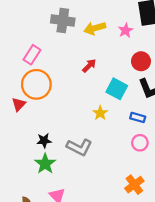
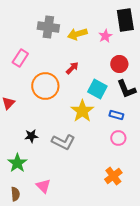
orange circle: (36, 84) -> (45, 86), moved
yellow star: (100, 113) -> (82, 111), size x1.6
green star: (45, 164) -> (17, 163), moved

